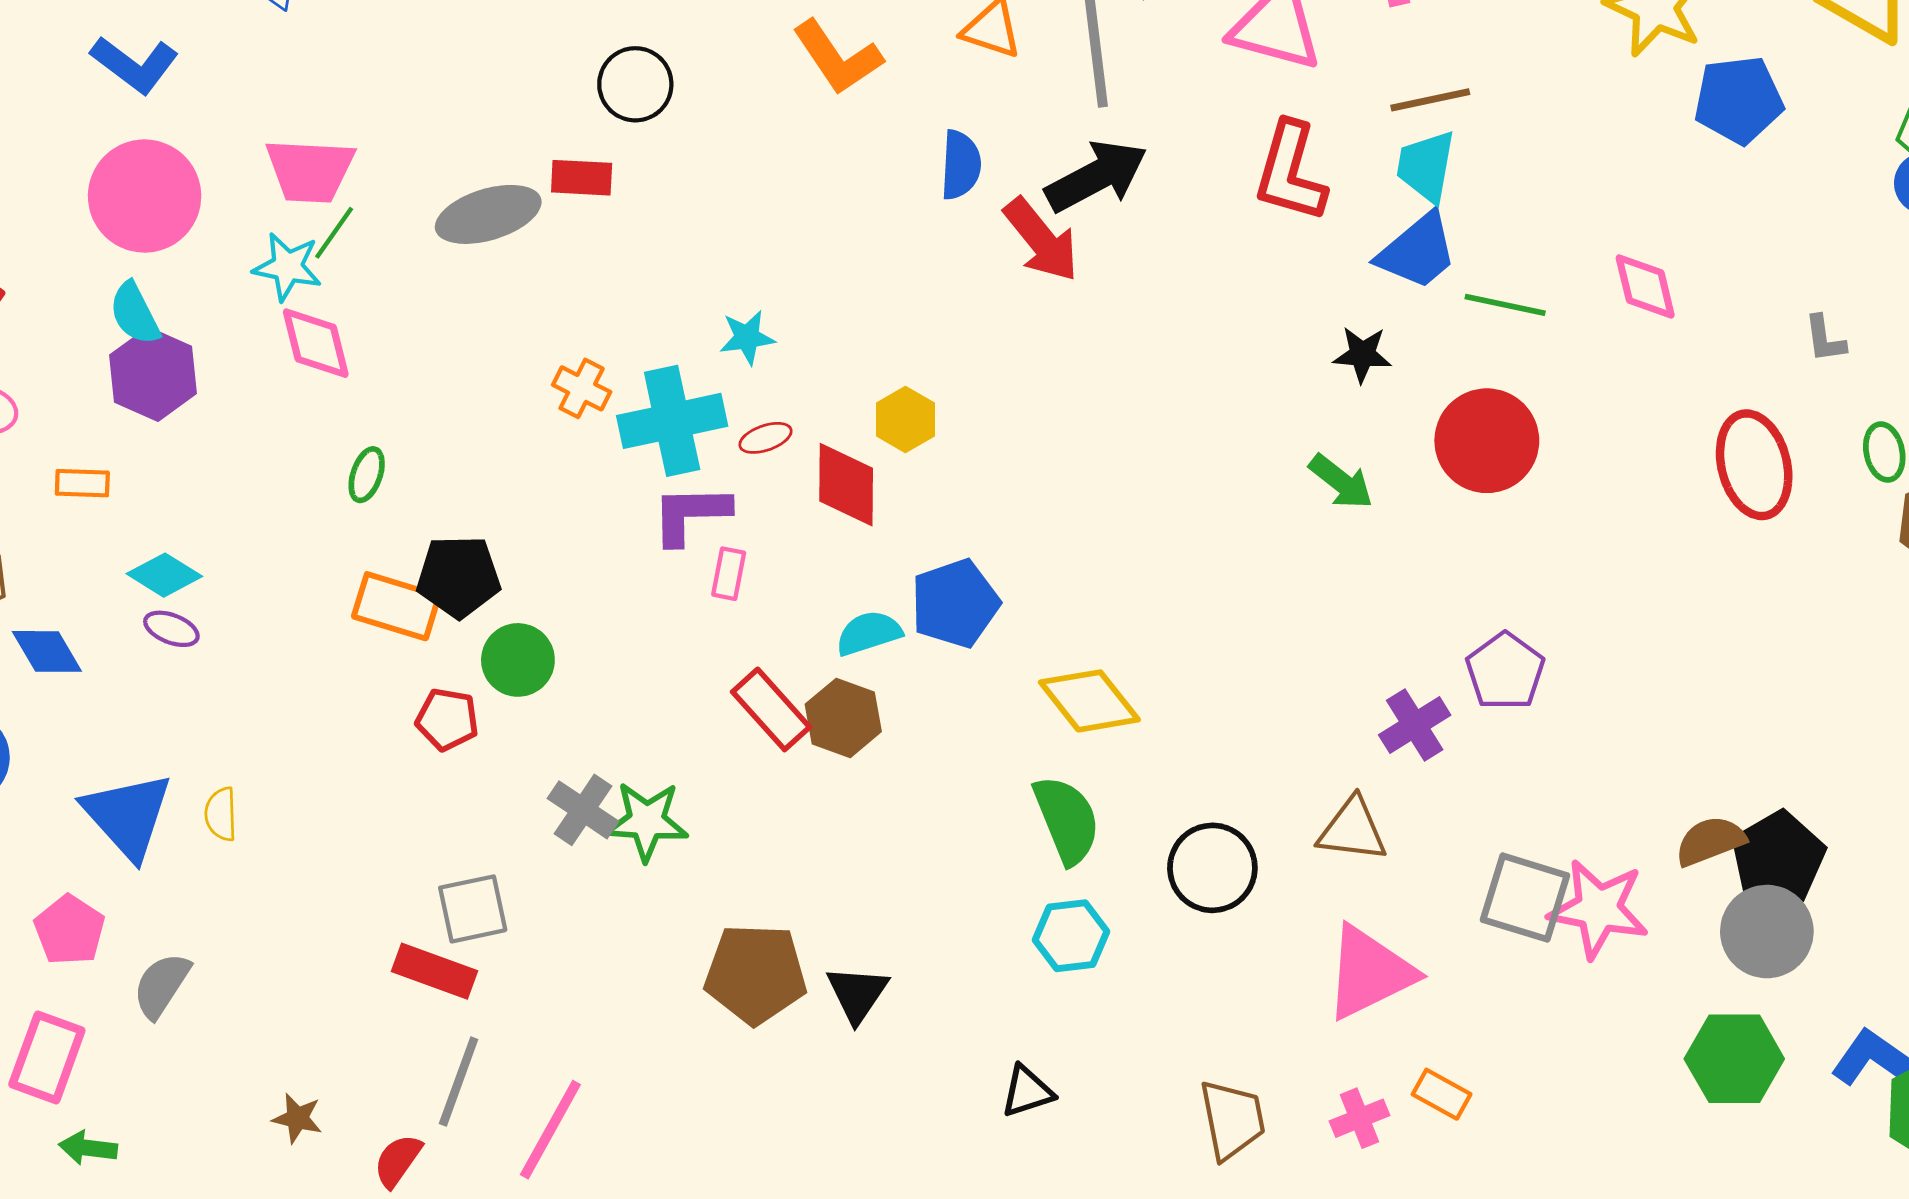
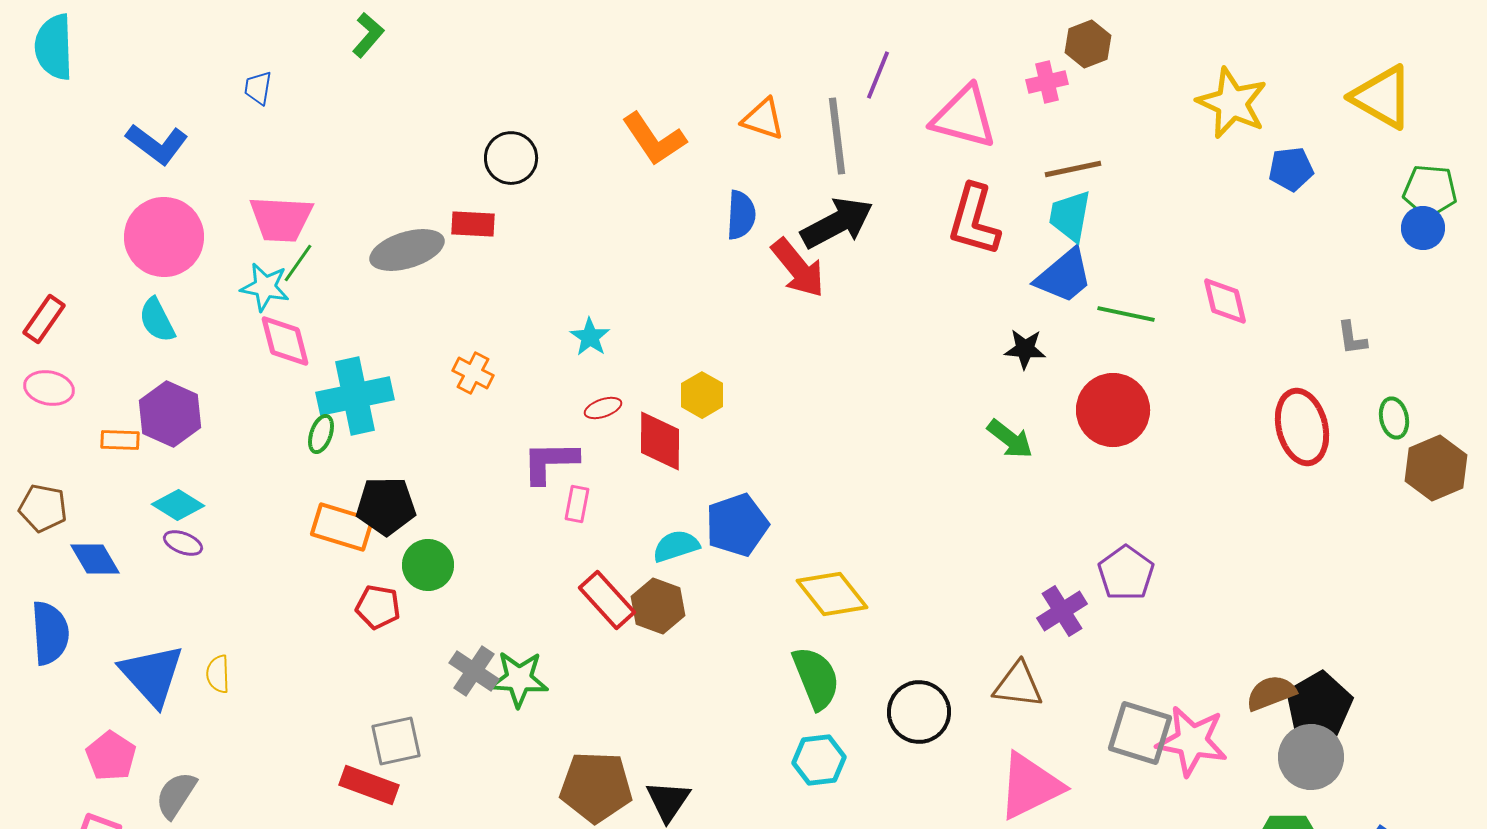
blue pentagon: (1739, 100) -> (1291, 169), size x0.7
cyan star: (747, 337) -> (590, 337), turned -30
purple hexagon: (153, 374) -> (170, 414), moved
cyan cross: (672, 421) -> (355, 396), moved

